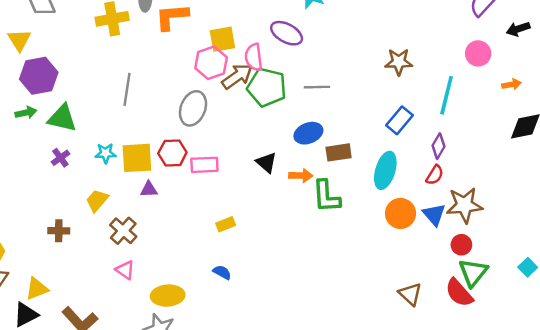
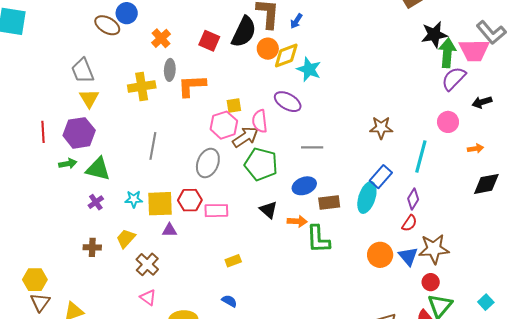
yellow square: (222, 39) -> (234, 106), size x0.7
yellow triangle: (19, 40) -> (89, 98), moved
green pentagon: (267, 87) -> (261, 164), moved
cyan ellipse: (385, 170) -> (367, 197), moved
brown cross: (59, 231) -> (92, 247), moved

